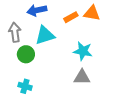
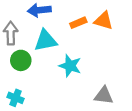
cyan star: (83, 51) -> (70, 66), moved
gray triangle: (82, 77) -> (104, 96), moved

